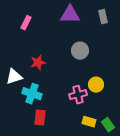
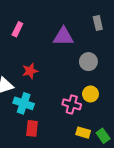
purple triangle: (70, 15) -> (63, 37), moved
gray circle: (80, 51) -> (88, 62), moved
pink cross: (78, 95) -> (72, 104), turned 30

